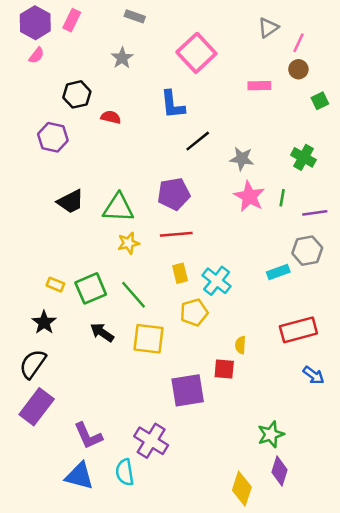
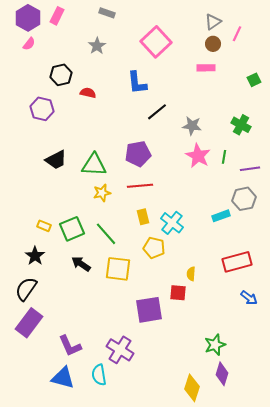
brown circle: (298, 69) -> (213, 44), moved
yellow pentagon: (194, 312) -> (154, 248), turned 30

